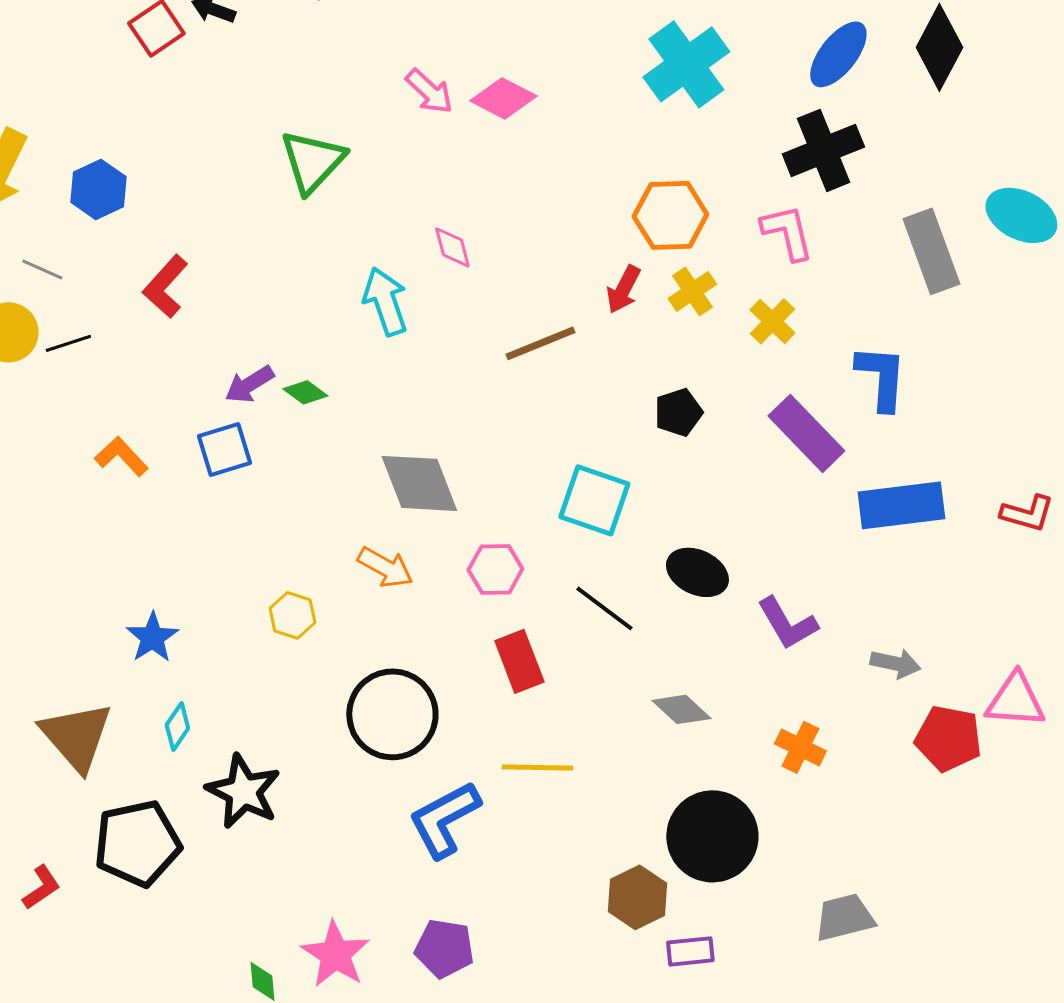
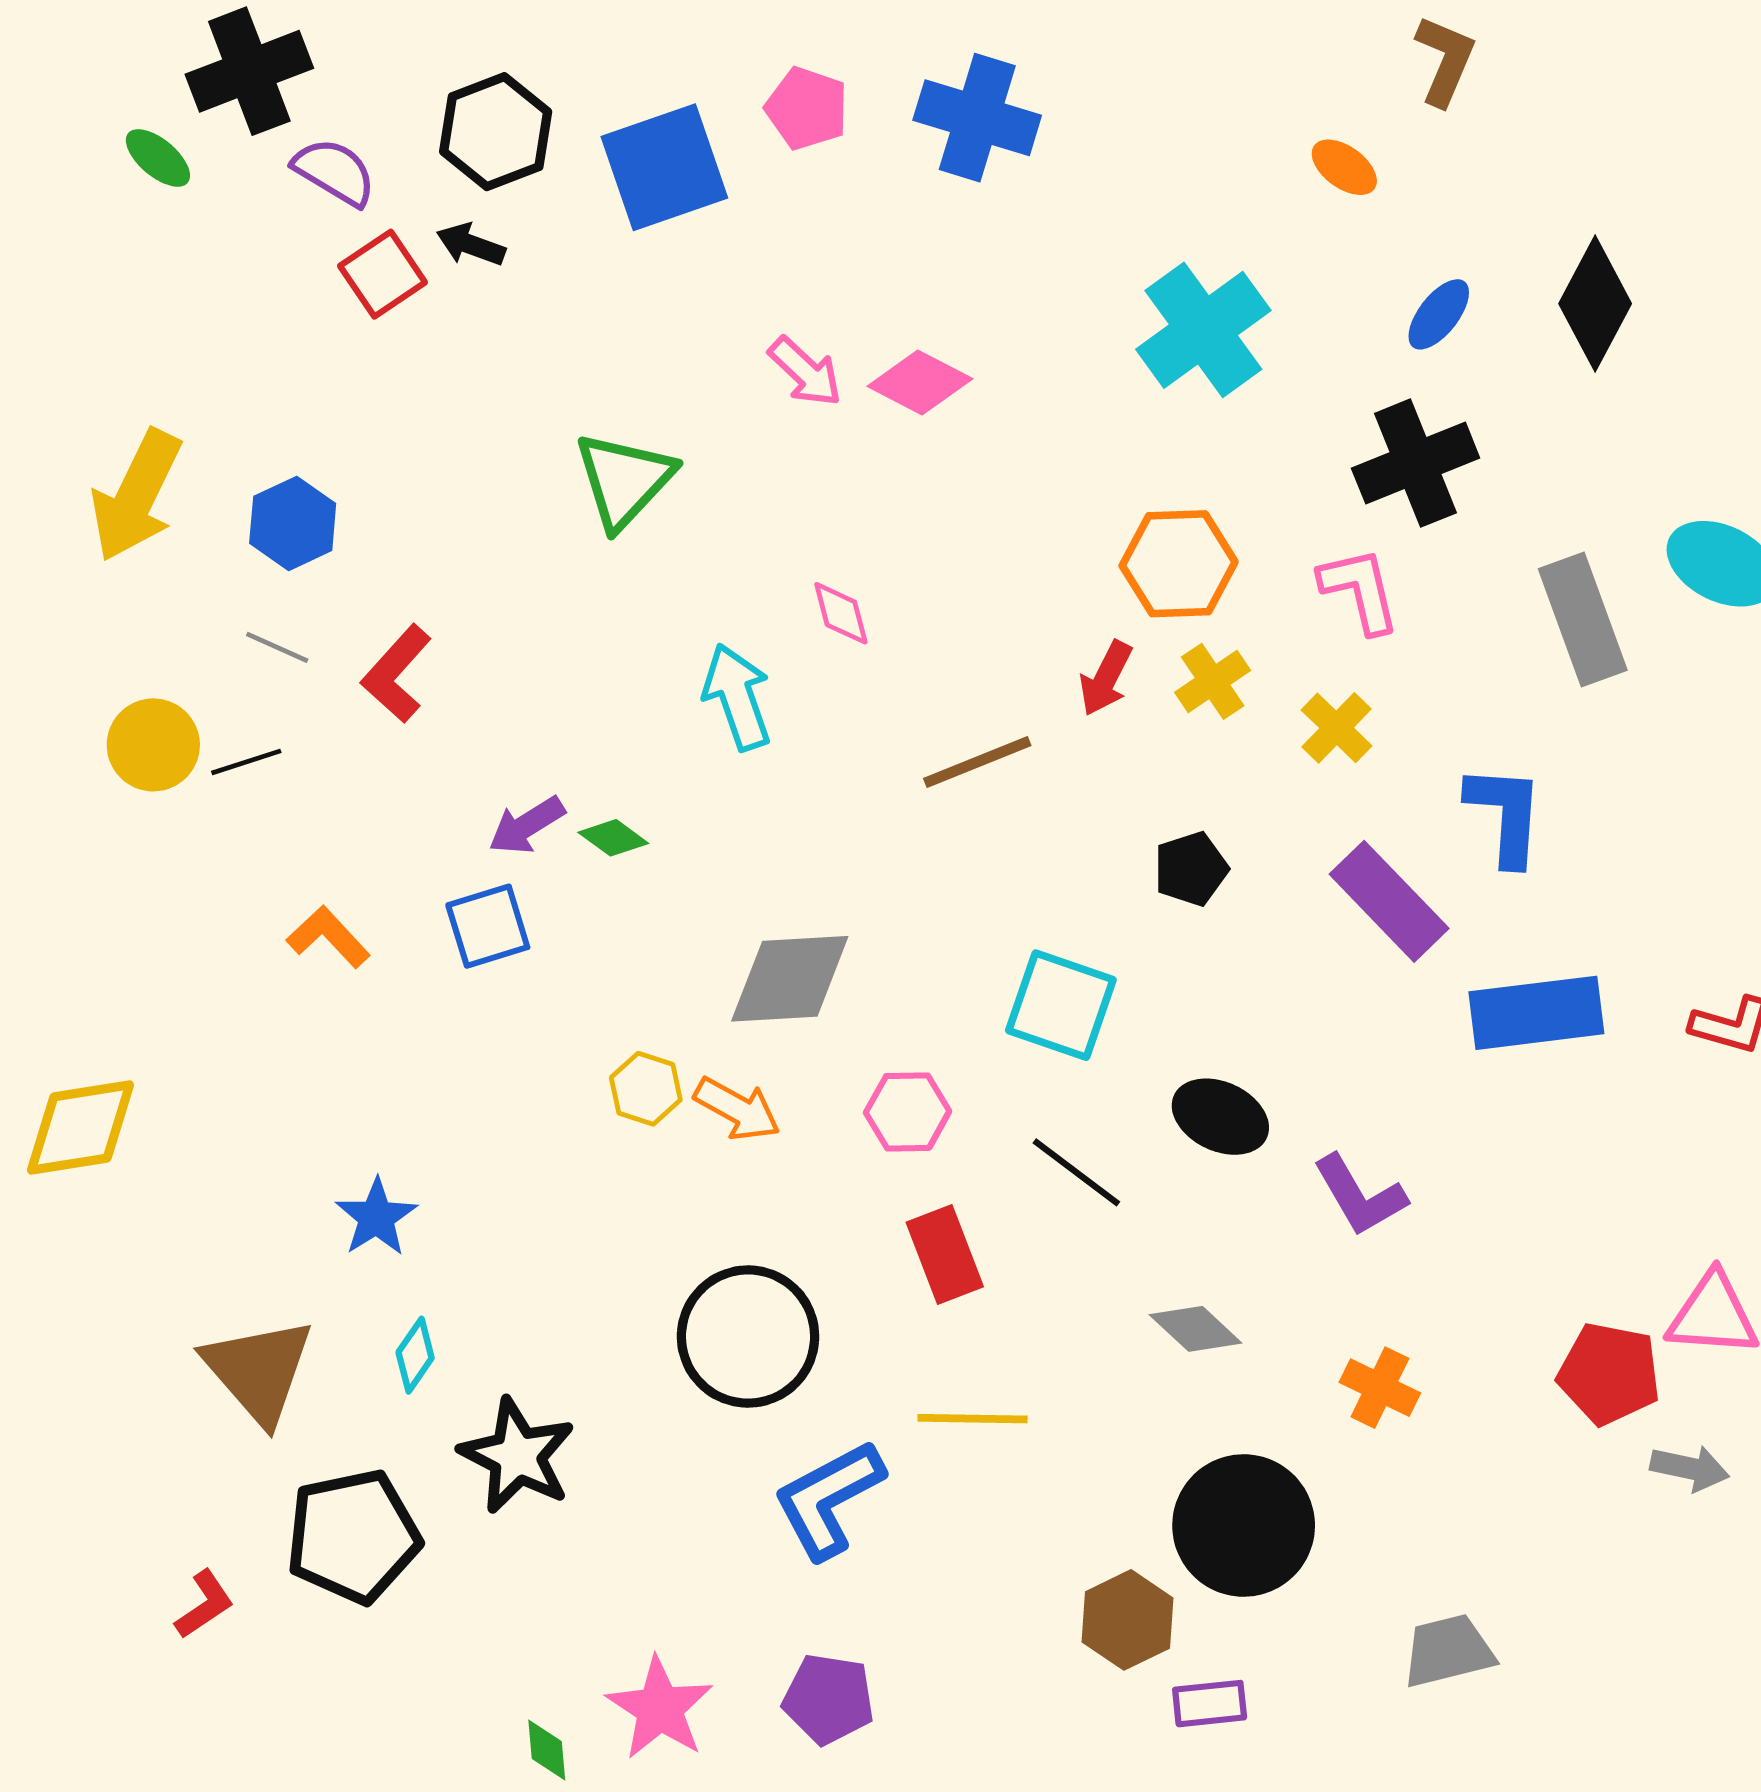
blue ellipse: (838, 54) -> (1439, 314), size x0.7
gray line: (42, 269) -> (277, 647), moved
gray diamond: (419, 483) -> (790, 979), turned -72
yellow hexagon: (292, 615) -> (646, 1089), moved
gray arrow: (895, 663) -> (1690, 1468), moved

